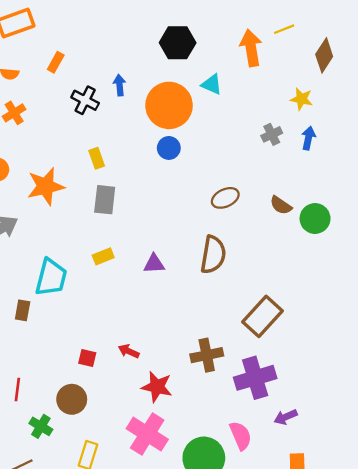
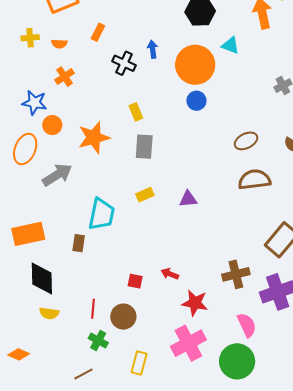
brown semicircle: (213, 255) -> (254, 180), moved, turned -104
red line: (17, 390) -> (93, 309), moved
pink cross: (147, 434) -> (188, 343), turned 32
pink semicircle: (241, 436) -> (247, 325), moved

